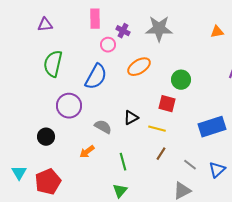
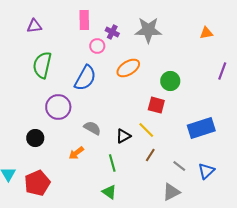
black triangle: (131, 118) -> (123, 136), moved
yellow line: (157, 129) -> (146, 130), turned 30
green triangle: (120, 191) -> (109, 192), turned -35

